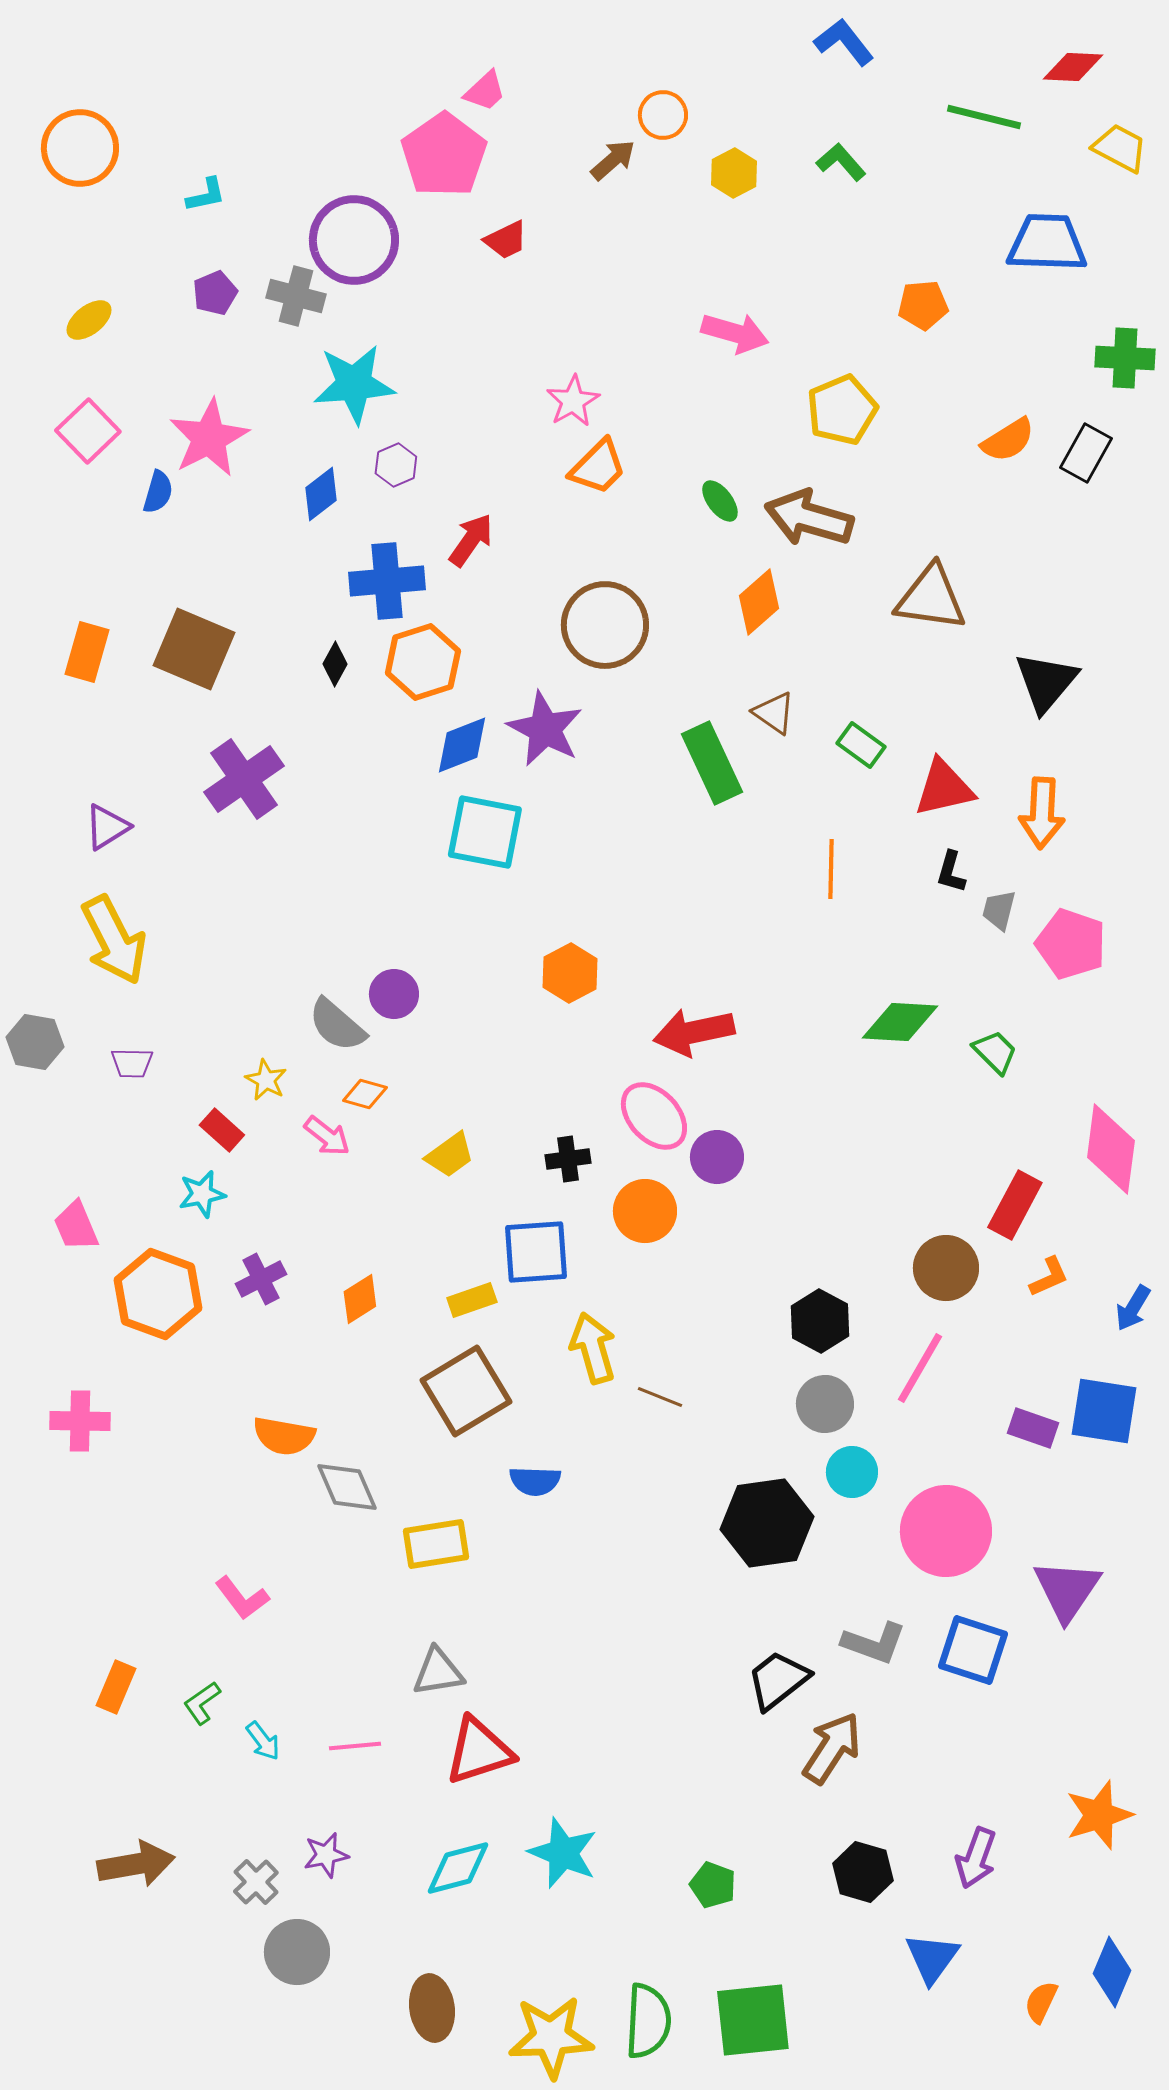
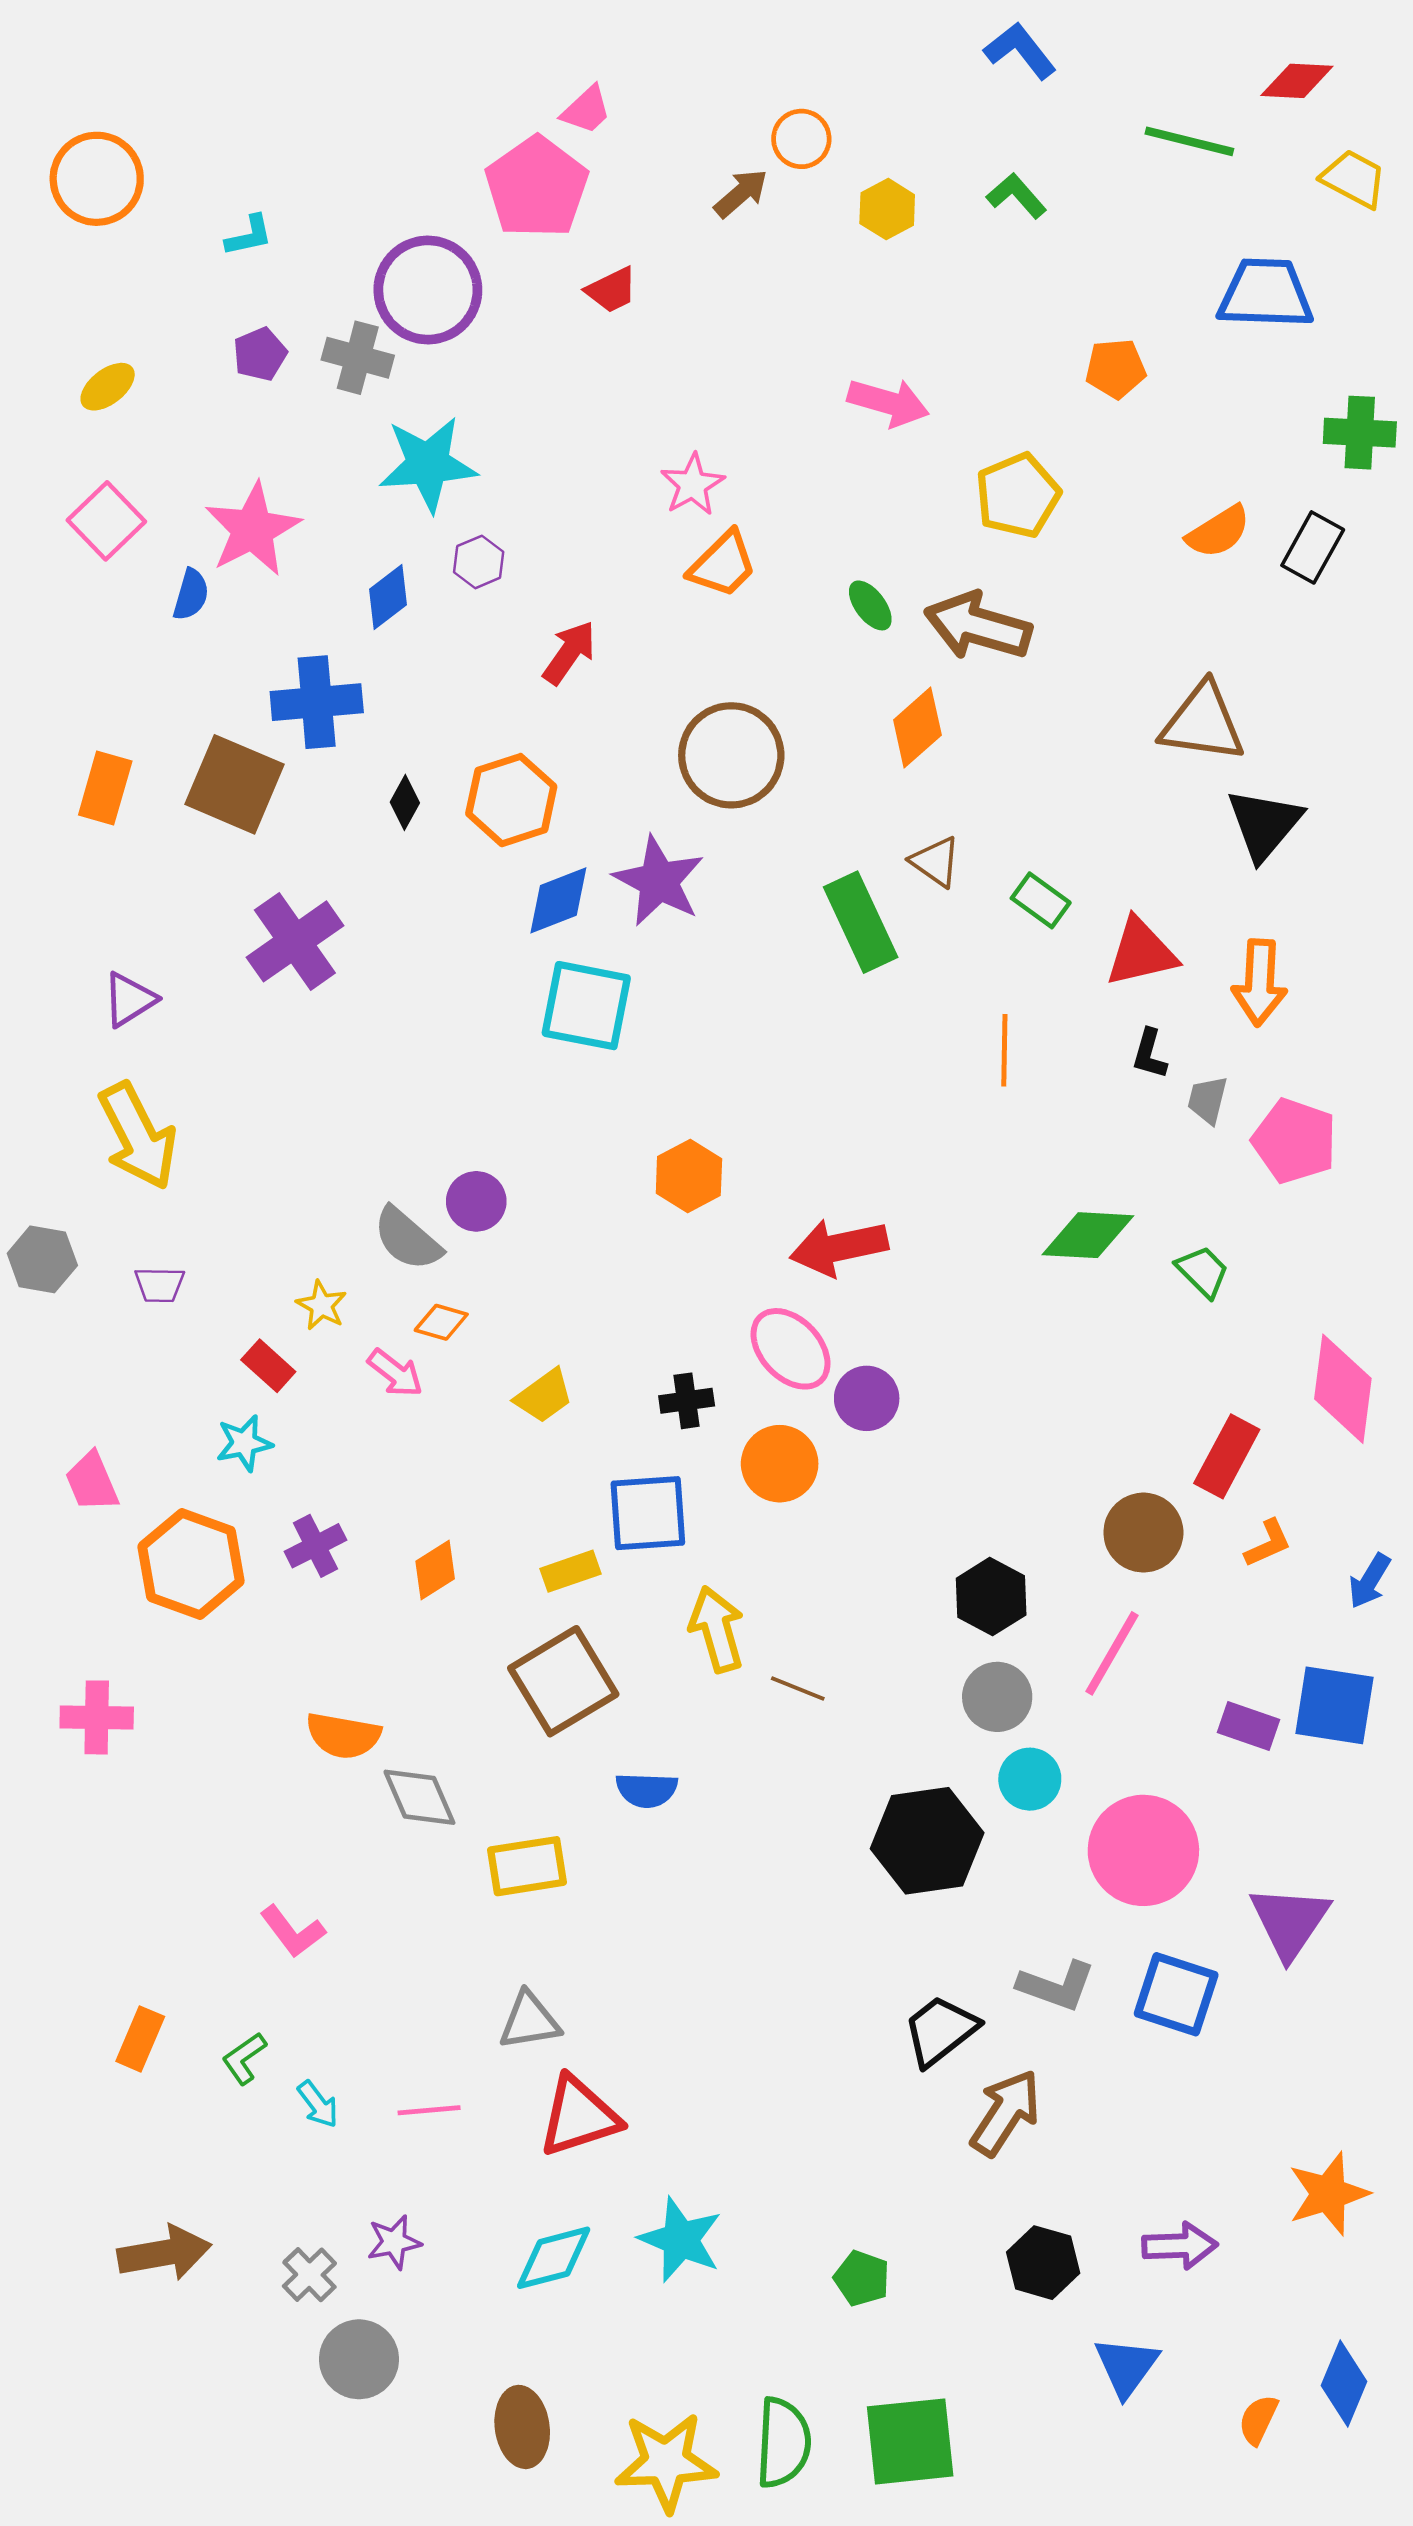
blue cross: (387, 581) -> (317, 702), moved
brown triangle: (931, 598) -> (1203, 723), moved
purple arrow: (976, 1858) -> (1180, 2246), turned -112

